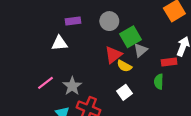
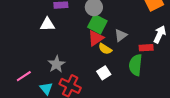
green square: (130, 37) -> (97, 24), moved, turned -36
green semicircle: (159, 82) -> (136, 65), size x1.5
pink line: (45, 83) -> (24, 76), moved

